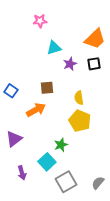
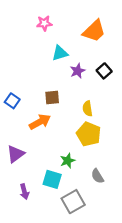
orange trapezoid: (95, 39) -> (94, 31), moved
black square: (94, 64) -> (104, 71), turned -32
cyan square: (47, 162) -> (52, 179), turned -30
gray semicircle: (98, 183) -> (97, 176), moved, turned -72

